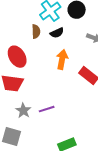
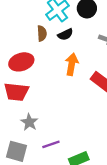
red ellipse: (17, 57) -> (21, 62), turned -75
purple line: (47, 109) -> (51, 144), moved

